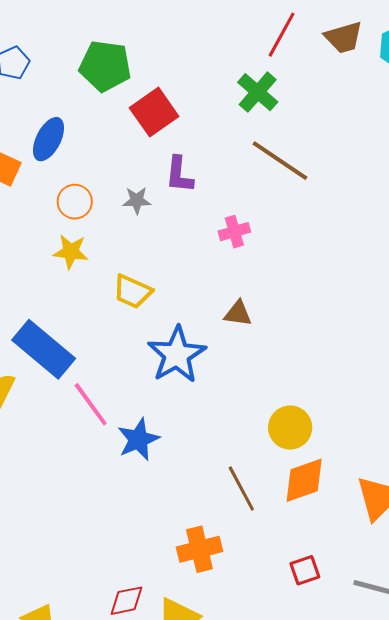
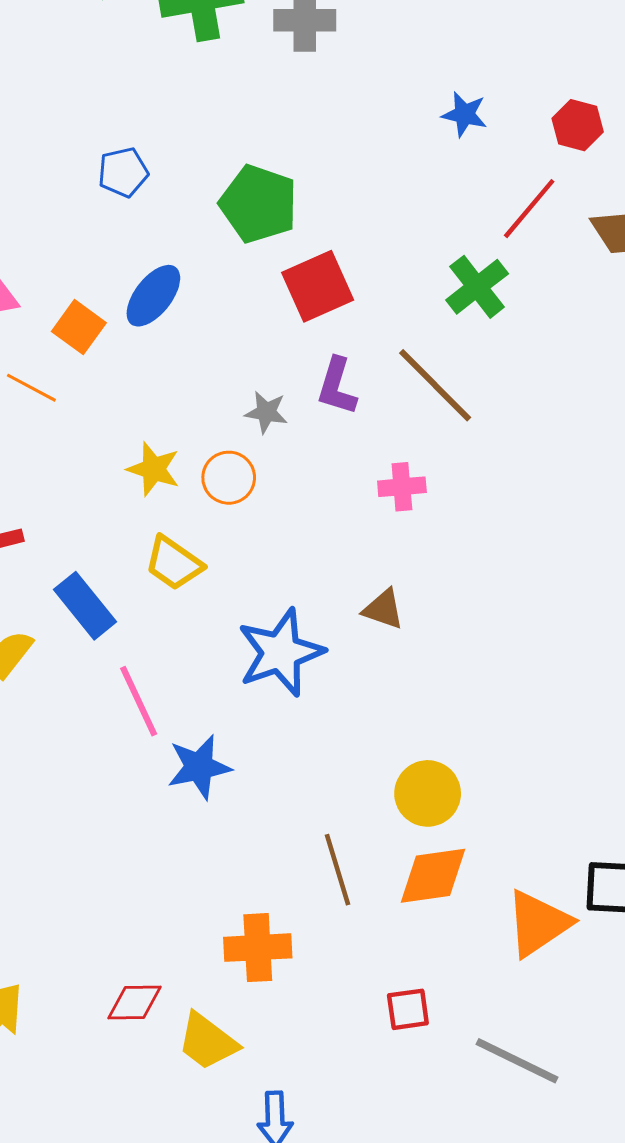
brown line: (280, 161) -> (435, 385), moved
orange circle: (75, 202) -> (229, 478), moved
yellow trapezoid: (132, 292) -> (174, 563), moved
blue rectangle: (44, 349) -> (85, 606), size x0.7

